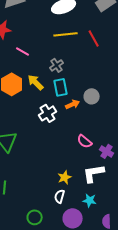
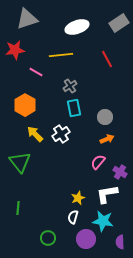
yellow line: (66, 34) -> (61, 55), moved
yellow arrow: (36, 82) -> (35, 134), moved
orange arrow: (73, 104) -> (107, 139), moved
pink semicircle: (85, 141) -> (98, 162), turned 91
cyan star: (90, 200) -> (103, 221), size x1.5

